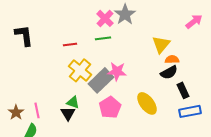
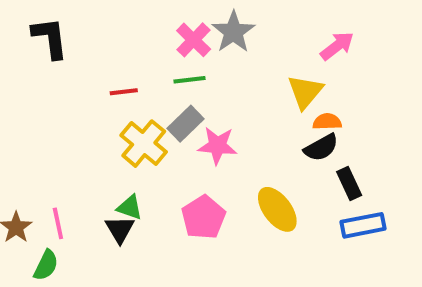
pink arrow: (194, 21) -> (337, 46), moved
black L-shape: (24, 35) -> (50, 38), moved
gray rectangle: (101, 80) -> (186, 124), moved, size x0.7

